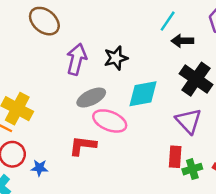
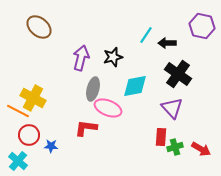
brown ellipse: (44, 21) -> (39, 27), moved
cyan line: (168, 21) -> (146, 35), moved
gray ellipse: (91, 98) -> (93, 89), turned -50

